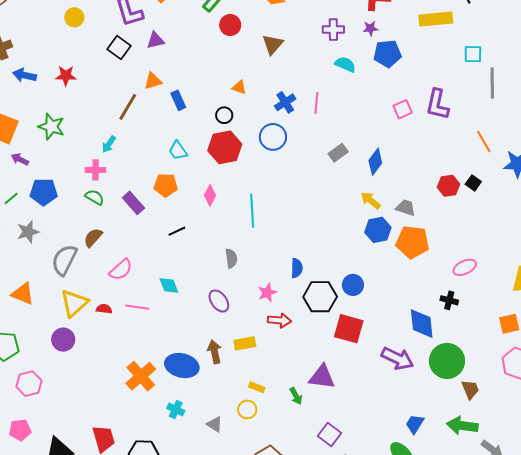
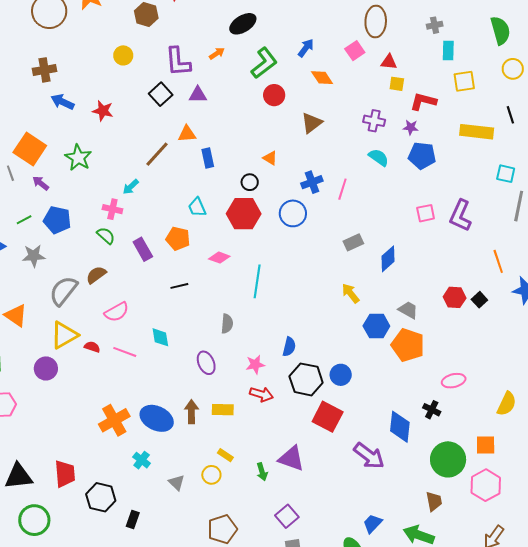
pink diamond: (210, 195) -> (219, 258), turned 70
yellow arrow: (371, 200) -> (350, 293), moved
green circle: (447, 361) -> (448, 459), moved

